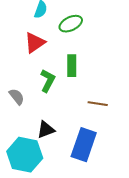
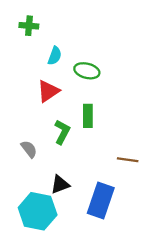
green ellipse: (71, 24) -> (87, 71), turned 40
brown line: (98, 104) -> (128, 160), moved

